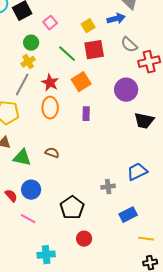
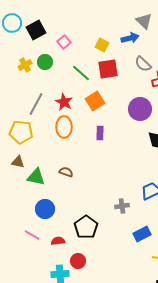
yellow square: (88, 26) -> (102, 45), turned -32
yellow cross: (28, 62) -> (25, 65), moved
red semicircle: (11, 196) -> (58, 241), moved, turned -56
pink line: (28, 219) -> (32, 235), moved
red circle: (84, 239) -> (78, 261), moved

